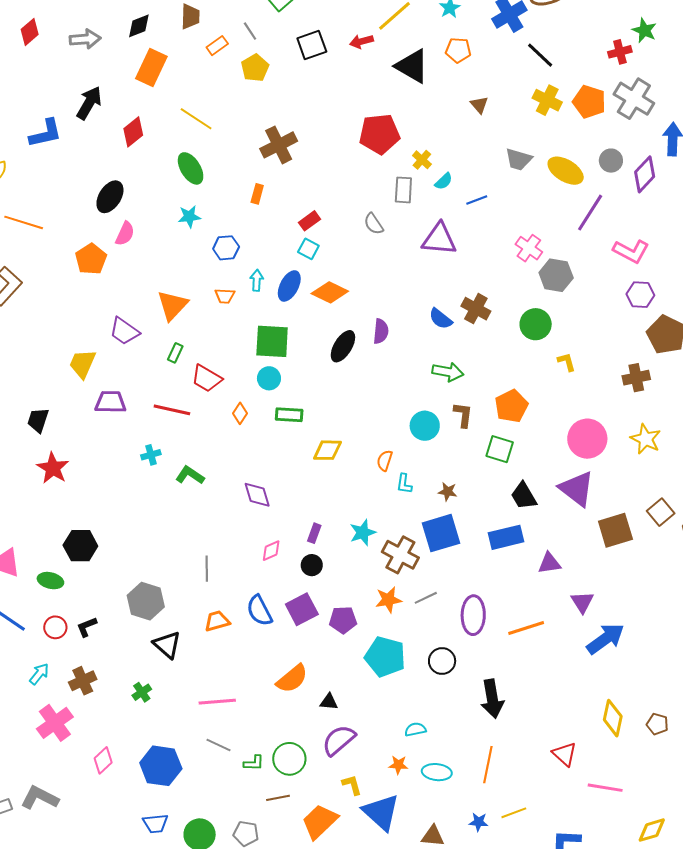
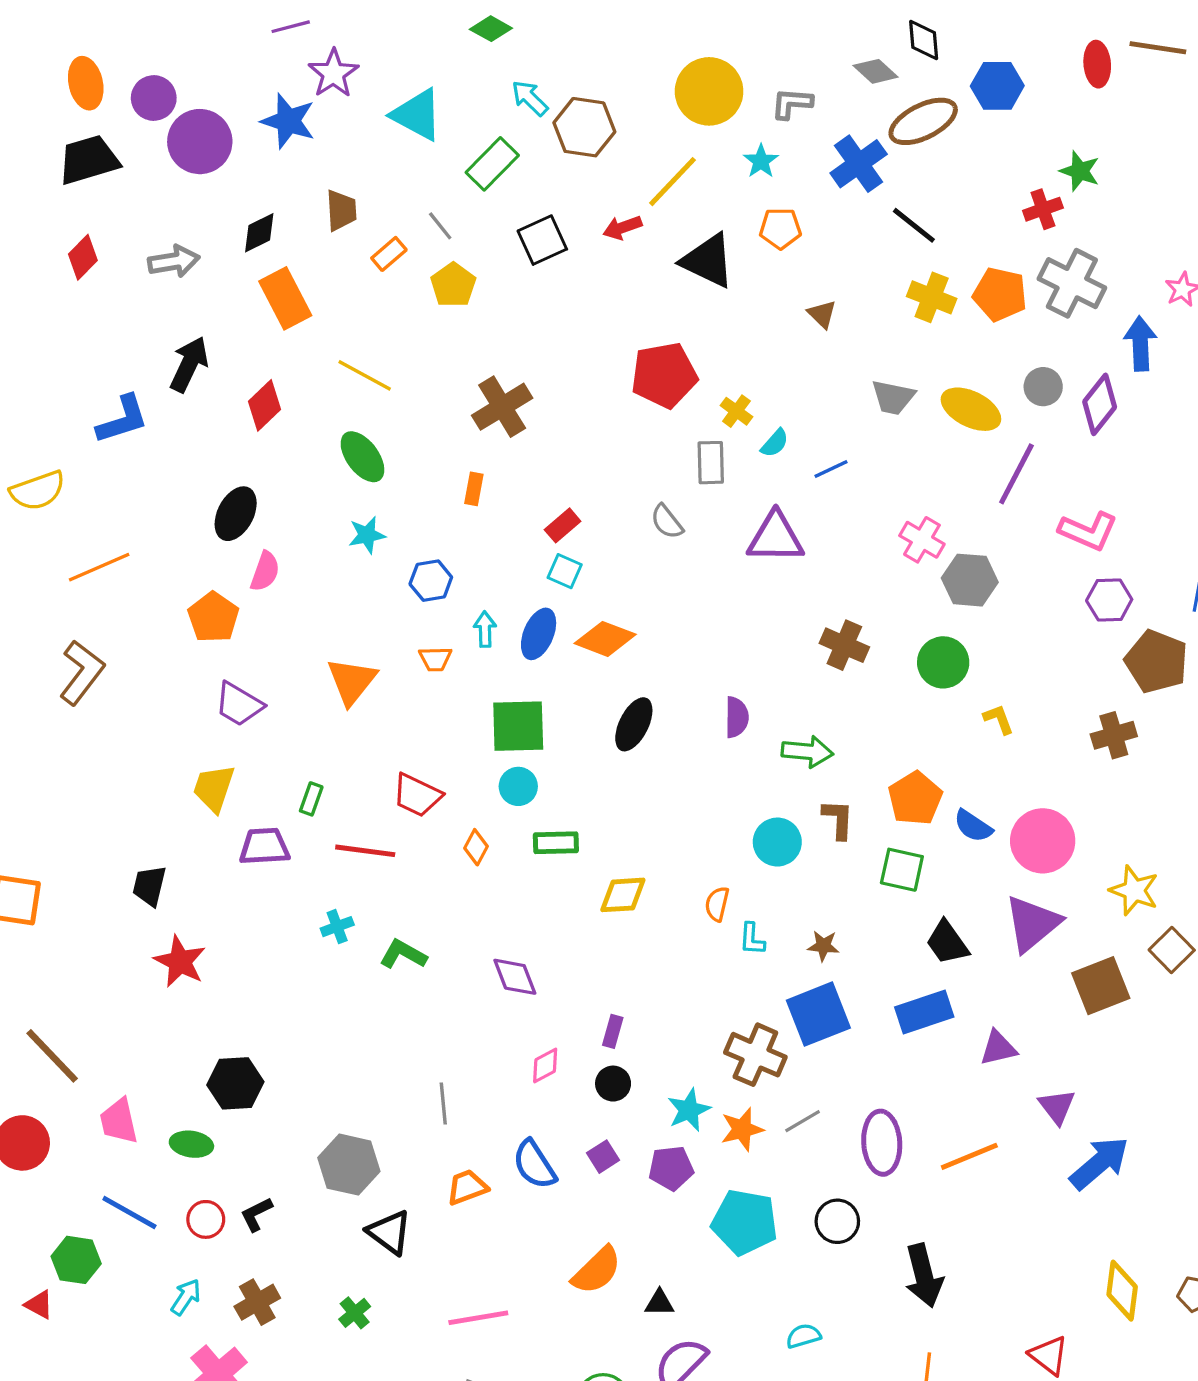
orange rectangle: (151, 68) -> (285, 298), turned -48
orange line: (24, 222) -> (99, 567), turned -36
blue semicircle: (441, 319) -> (973, 826), moved
purple trapezoid: (124, 331) -> (239, 704), moved
purple semicircle: (381, 331) -> (737, 717), moved
green rectangle: (175, 353) -> (311, 799), moved
yellow star: (646, 439) -> (1134, 890), moved
purple triangle: (577, 489) -> (1032, 924), turned 48
cyan star: (363, 533) -> (689, 1110), moved
purple square: (302, 609) -> (603, 1157), size x0.6

